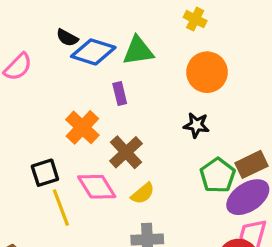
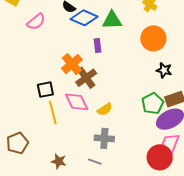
black star: (196, 125) -> (164, 70), moved
brown cross: (126, 152) -> (86, 78), moved

